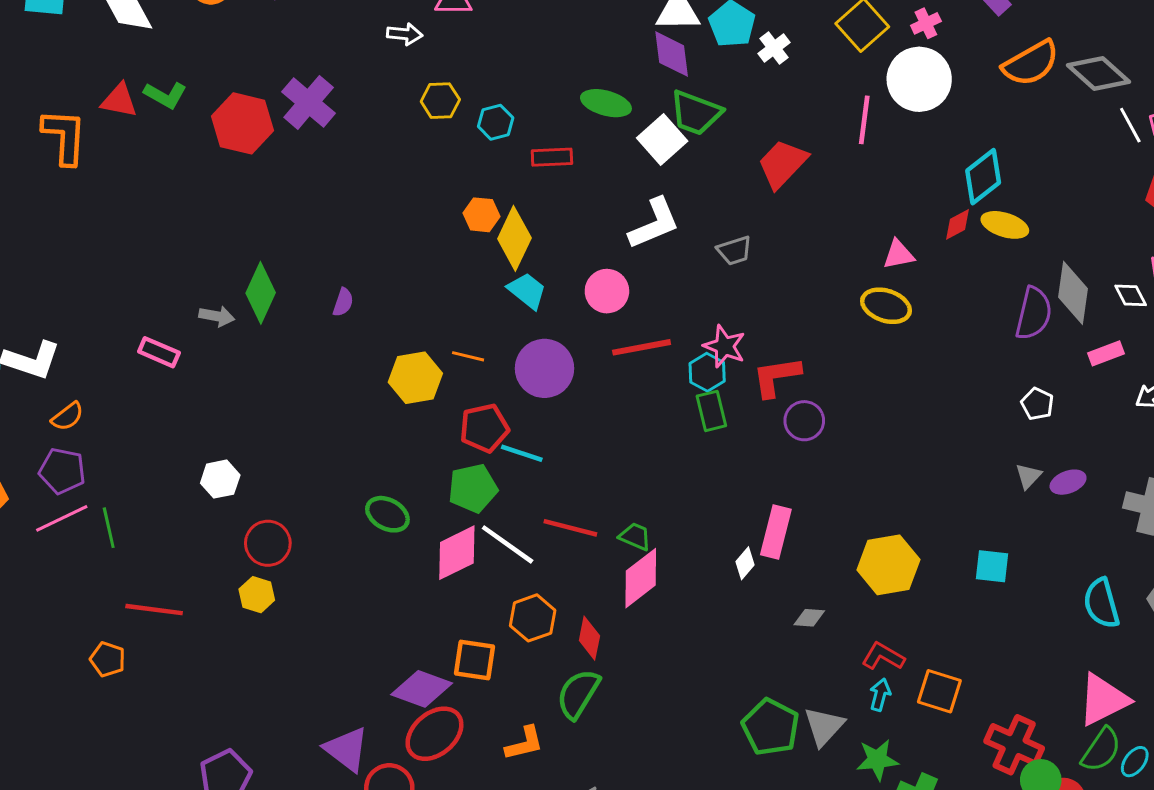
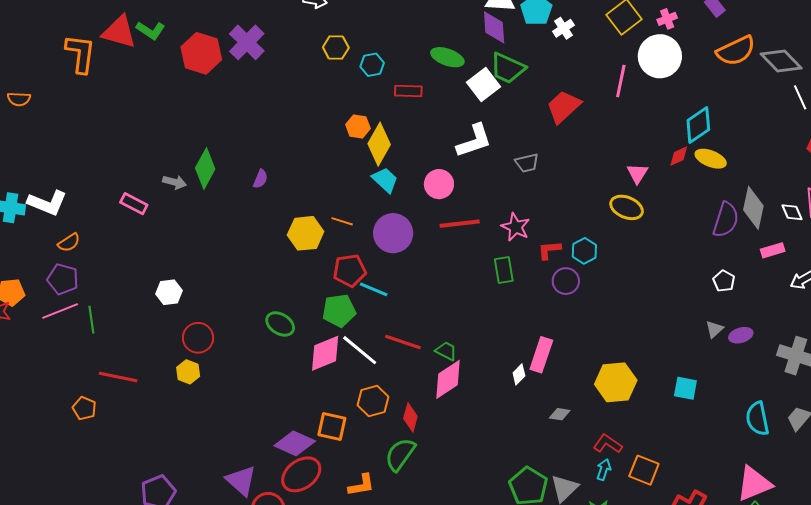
red triangle: (119, 100) -> (119, 32), size x1.4
pink triangle: (899, 254) -> (637, 173), turned -50
cyan hexagon: (707, 372) -> (584, 251), moved
red L-shape: (776, 377) -> (549, 250), size x0.7

